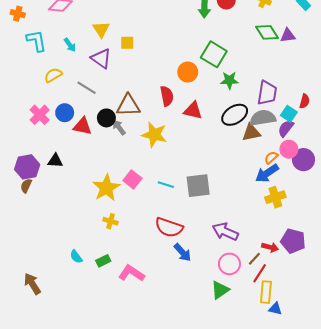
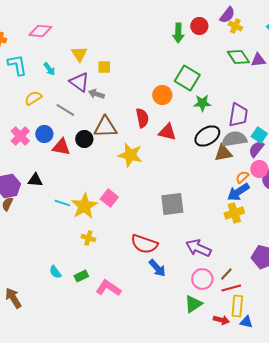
gray arrow: (119, 127) -> (96, 94), moved, turned -35
cyan line: (166, 185) -> (62, 203), moved
yellow cross: (275, 197) -> (234, 213), moved
red arrow: (270, 247) -> (221, 320), moved
red line: (260, 273) -> (231, 288), turned 42

